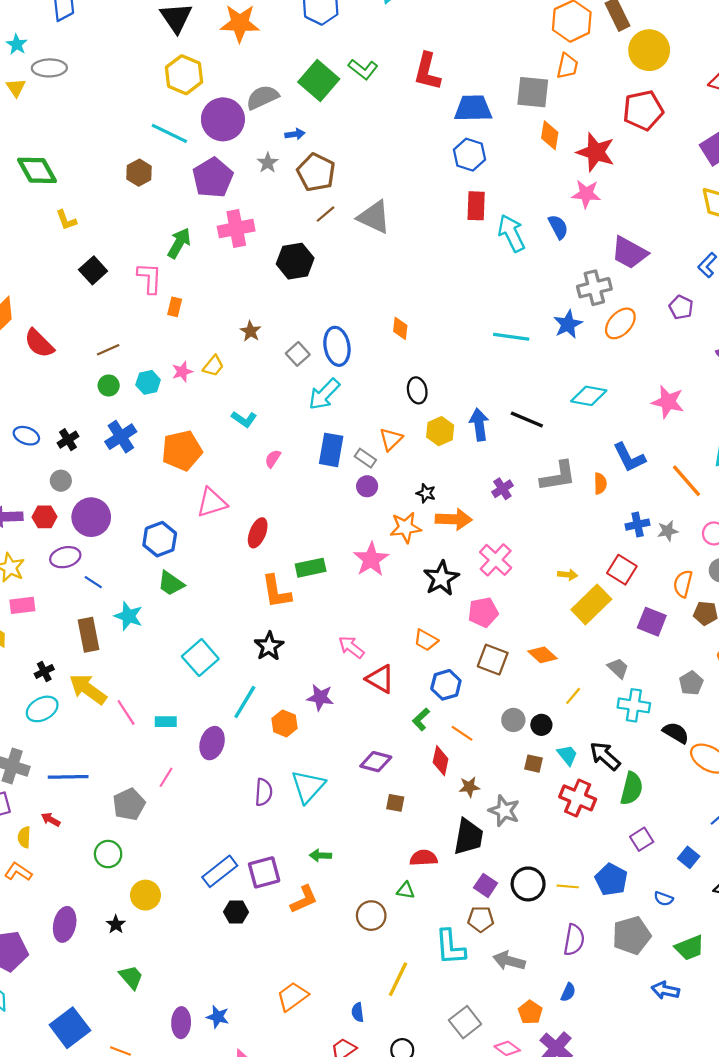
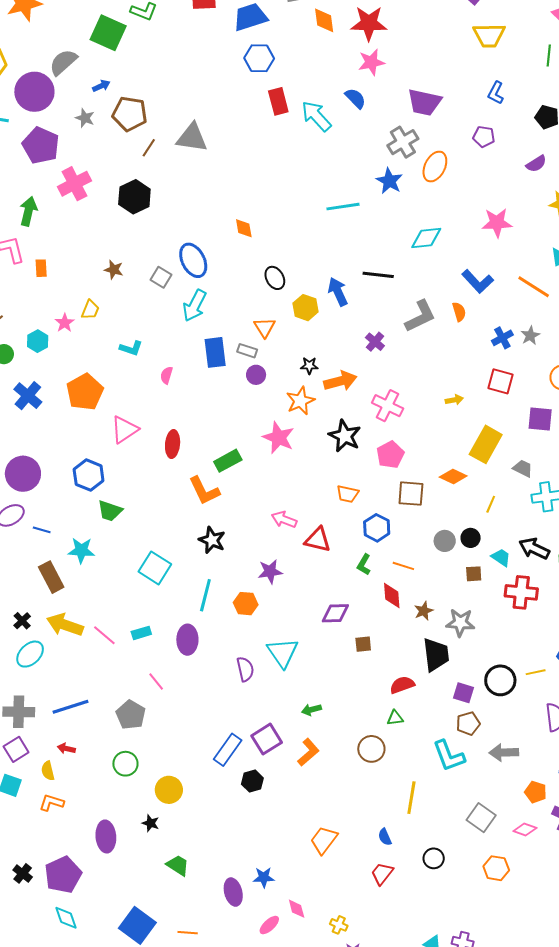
yellow rectangle: (591, 604) -> (486, 444), moved
pink line: (166, 777) -> (156, 682), turned -54

